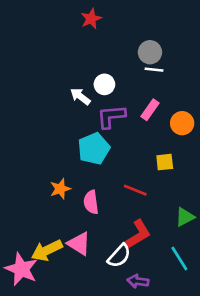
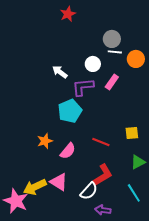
white circle: (104, 84) -> (93, 64), moved
orange circle: (182, 123) -> (136, 59), moved
yellow square: (165, 162) -> (132, 133), moved
pink semicircle: (91, 202) -> (68, 151), turned -132

